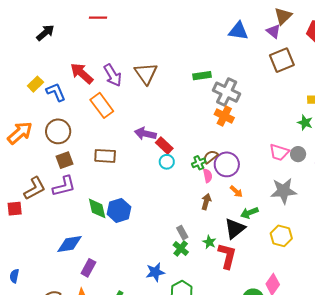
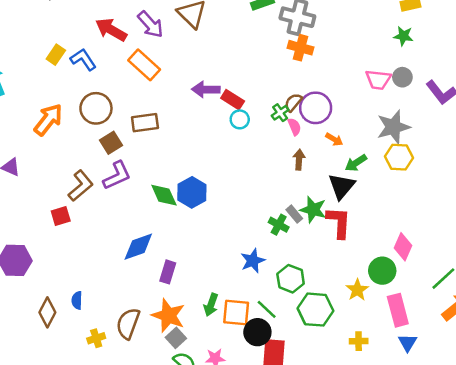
brown rectangle: (105, 156) -> (145, 123), moved
gray rectangle: (182, 233) -> (294, 214), moved
yellow hexagon: (281, 236) -> (399, 157), moved
green star: (209, 242) -> (313, 210), size x1.5

